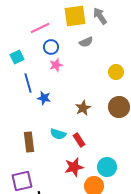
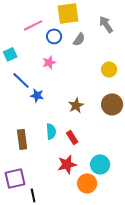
gray arrow: (100, 16) -> (106, 24), moved
gray semicircle: (86, 42) -> (79, 39), turned -32
blue circle: (51, 47) -> (54, 36), moved
blue line: (28, 83) -> (21, 80), turned -30
cyan semicircle: (58, 134) -> (51, 131), turned -112

